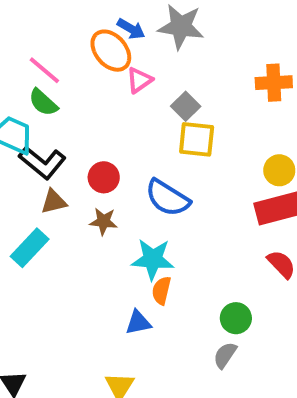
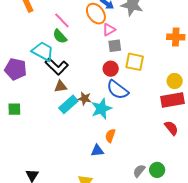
gray square: (186, 106) -> (115, 46), moved, turned 32
red circle: (104, 177) -> (111, 69), moved
cyan rectangle: (30, 248) -> (68, 104), moved
cyan star: (153, 259) -> (101, 109), moved, turned -30
green circle: (236, 318) -> (157, 170), moved

